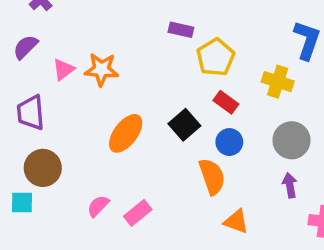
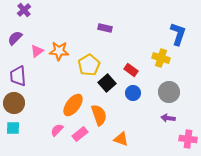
yellow pentagon: (215, 57) -> (89, 65), moved
orange ellipse: (126, 133) -> (73, 105), moved
brown circle: (43, 168) -> (14, 103), moved
orange semicircle: (212, 177) -> (99, 115), moved
purple arrow: (290, 185) -> (168, 118), turned -72
orange triangle: (236, 221) -> (121, 139), moved

